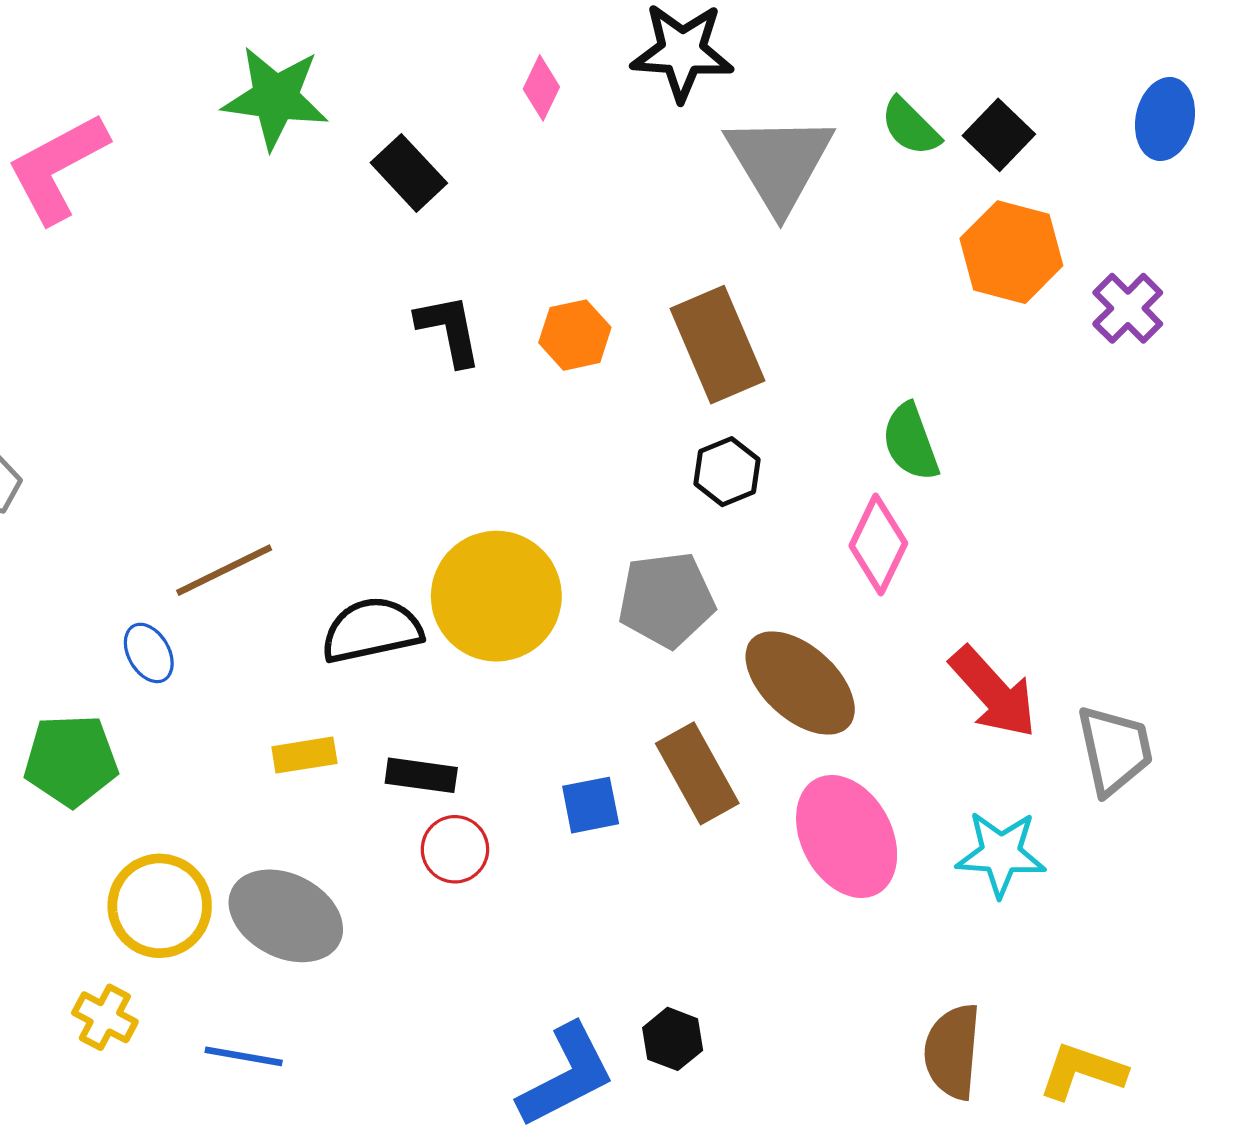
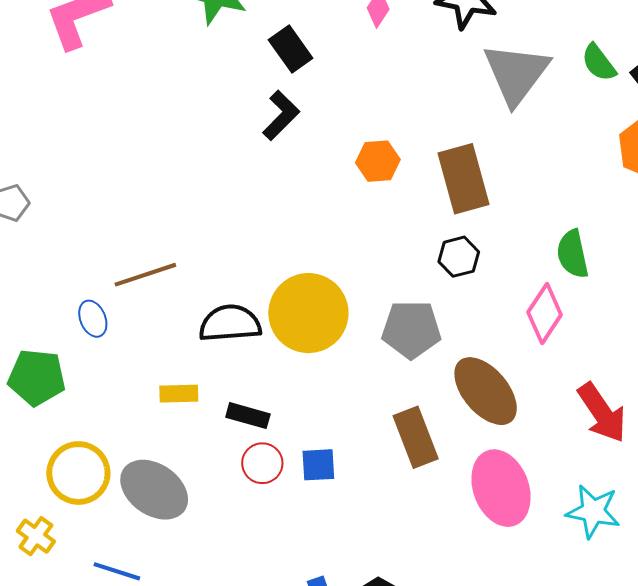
black L-shape: (449, 330) -> (281, 115), moved, turned 48
blue square: (591, 805) -> (318, 465), moved

